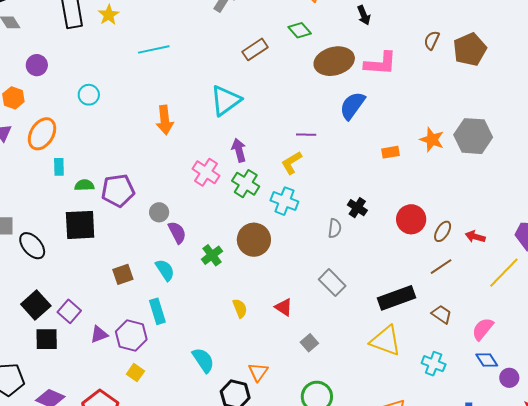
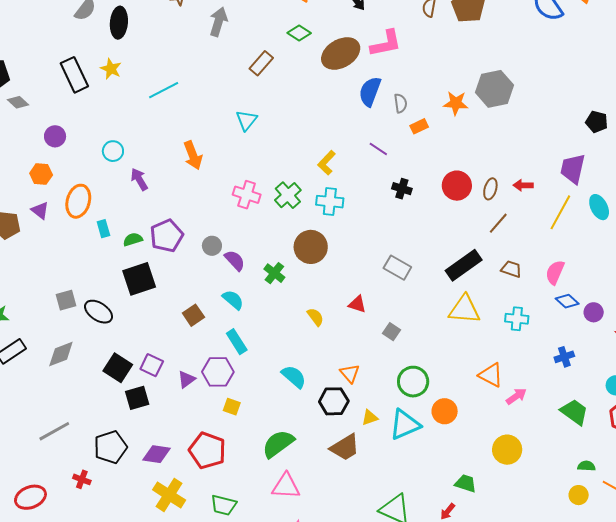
cyan triangle: (226, 100) -> (246, 120), size x0.7
purple line: (306, 135) -> (378, 149), moved, turned 48
purple arrow: (239, 150) -> (139, 179), moved
green cross: (246, 184) -> (288, 195), turned 32
gray semicircle: (335, 228) -> (400, 103), moved

